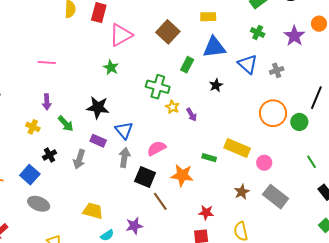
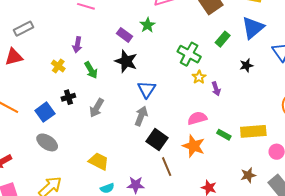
blue triangle: (214, 47) -> (253, 28), turned -45
purple rectangle: (98, 141) -> (124, 35), moved
pink semicircle: (157, 148) -> (197, 118), moved
yellow rectangle: (237, 148) -> (253, 131), turned -40

